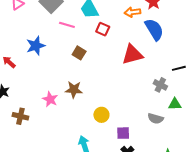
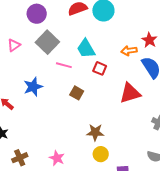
brown star: (74, 90) -> (95, 132), moved
pink star: (50, 99) -> (57, 158), moved
brown cross: (20, 116) -> (20, 158), turned -35

